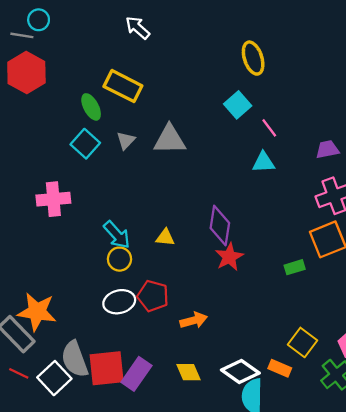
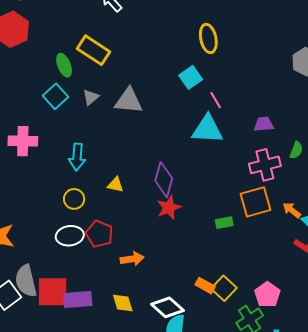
cyan triangle: (263, 162) -> (207, 129), size x1.6
cyan arrow: (117, 235) -> (77, 157), moved, turned 40
orange rectangle: (280, 368) -> (205, 286), moved
purple rectangle: (136, 374) -> (78, 300), turned 44

